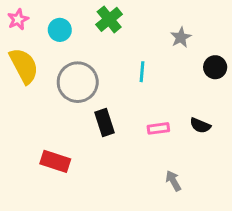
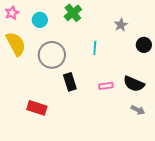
black semicircle: (200, 125) -> (134, 84), size x1.5
gray arrow: (173, 181) -> (138, 110), moved, turned 144

